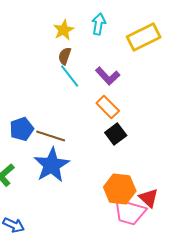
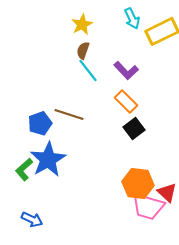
cyan arrow: (99, 24) -> (132, 18), moved, turned 145
brown line: (51, 136) -> (69, 114), moved
blue star: (52, 165) -> (48, 159), moved

